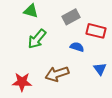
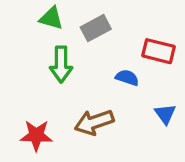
gray rectangle: (71, 17) -> (96, 28), moved
green arrow: (37, 39) -> (61, 64), turned -40

